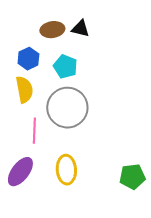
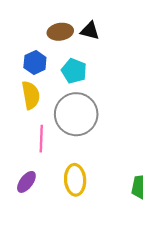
purple ellipse: (20, 172) -> (26, 182), size x0.7

